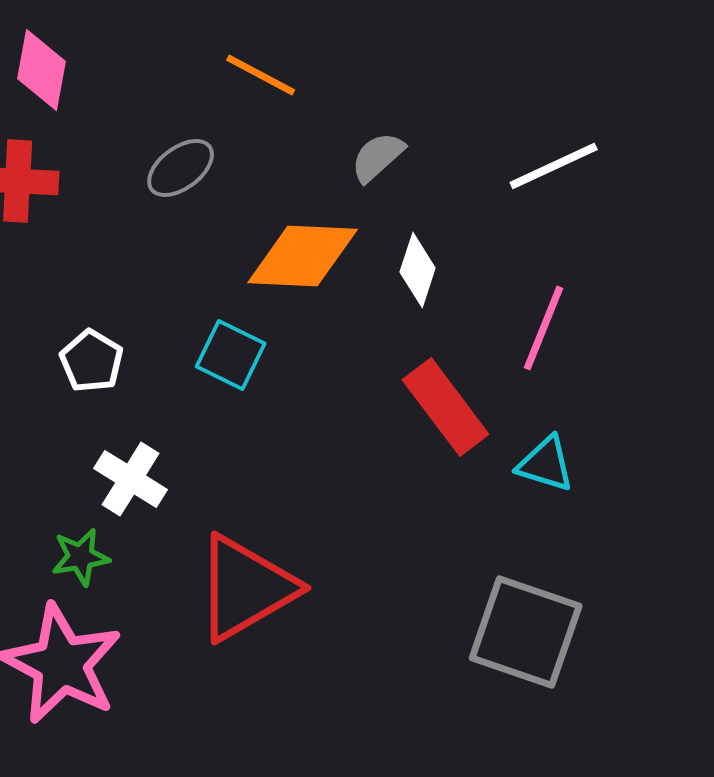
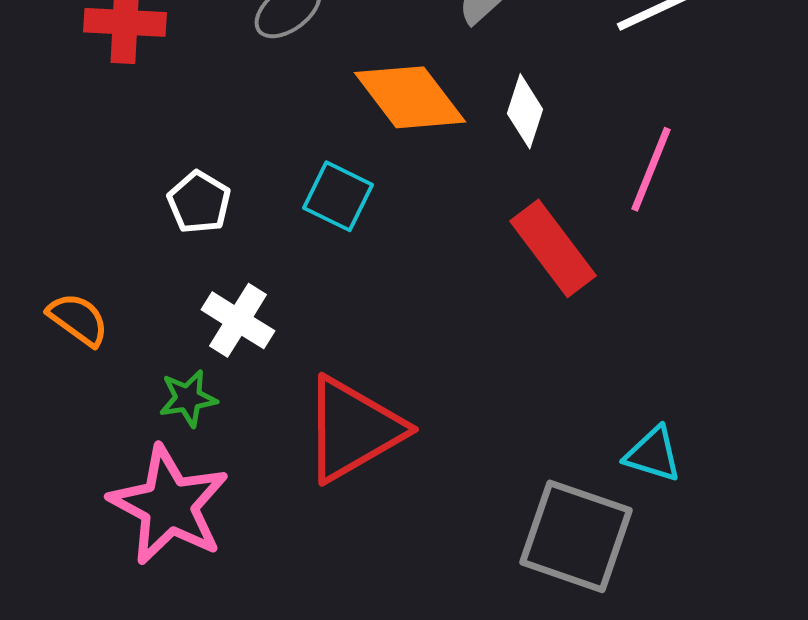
orange diamond: (303, 256) -> (410, 97), turned 50
cyan triangle: (546, 464) -> (653, 454), moved
gray square: (526, 632) -> (576, 536), moved

